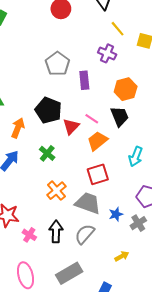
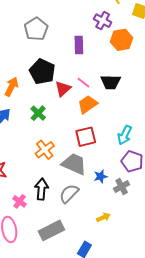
gray pentagon: (57, 64) -> (36, 29), moved
orange hexagon: (126, 89) -> (122, 40), moved
black trapezoid: (120, 116) -> (111, 82), turned 110
cyan arrow: (136, 157) -> (125, 135), moved
pink cross: (29, 235) -> (20, 201), moved

